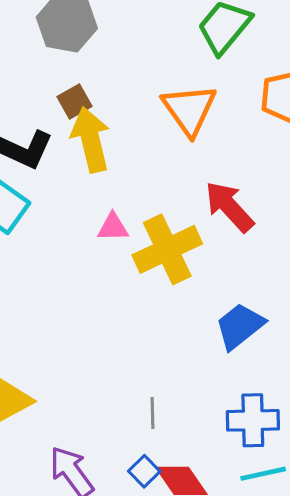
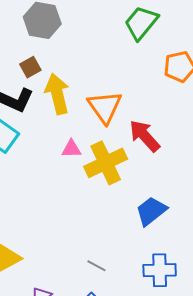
brown square: (75, 101) -> (30, 67), moved
orange triangle: (189, 110) -> (105, 107), moved
gray line: (152, 413) -> (96, 266), turned -60

